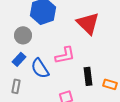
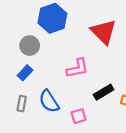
blue semicircle: (40, 68) -> (49, 101), moved
black rectangle: (88, 76) -> (104, 92), turned 66

